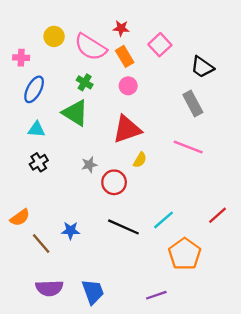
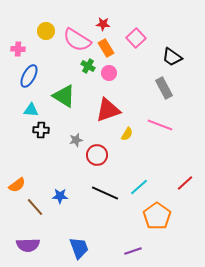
green cross: (85, 82) -> (88, 66), moved
yellow semicircle: (140, 160) -> (127, 134), moved
black cross: (39, 162) -> (41, 130), moved, turned 35
purple semicircle: (49, 288) -> (28, 245), moved

